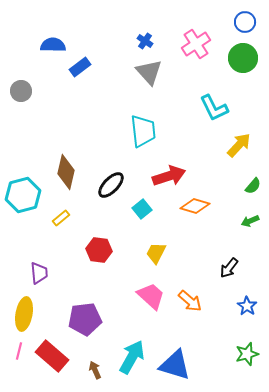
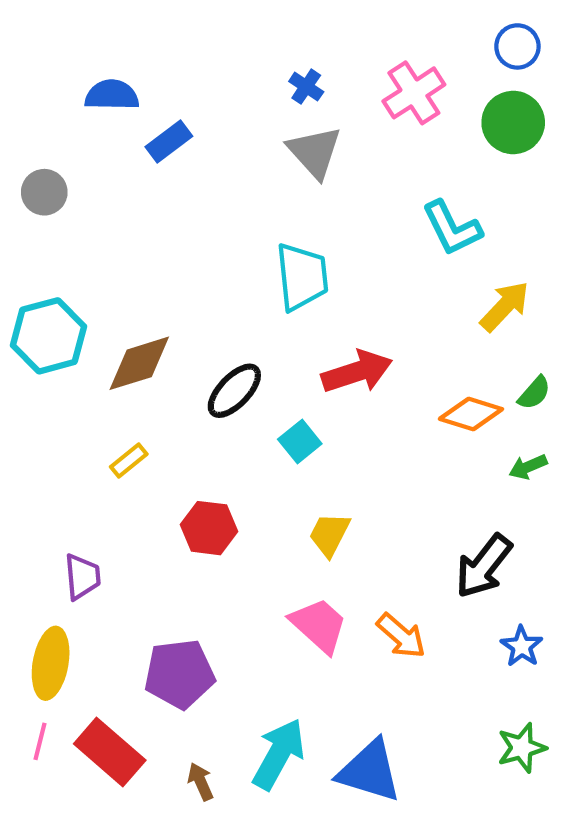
brown diamond: (66, 172) -> (139, 363), turned 60
cyan hexagon: (23, 195) -> (48, 336), moved
orange diamond: (195, 206) -> (471, 414), moved
black arrow: (229, 268) -> (484, 566), size x1.5

